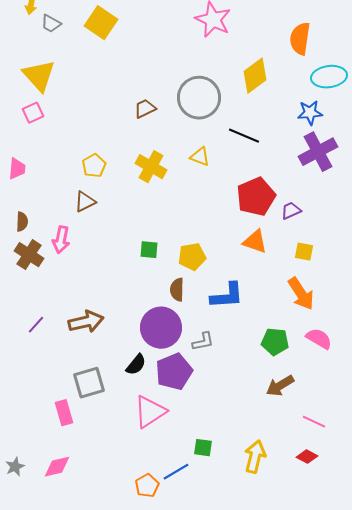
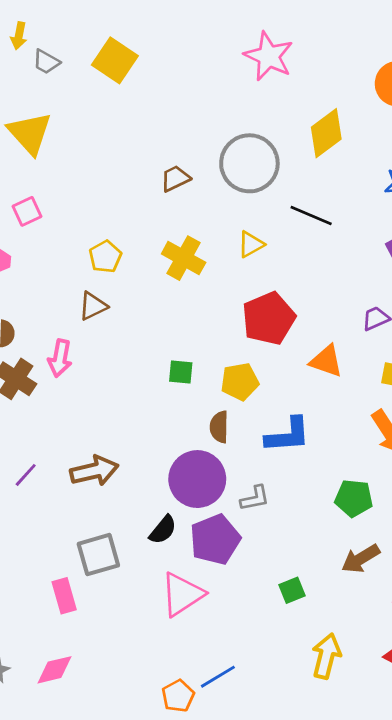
pink square: (33, 113) -> (27, 211), moved
yellow triangle: (200, 157) -> (251, 244), turned -50
red pentagon: (256, 197) -> (269, 318), moved
green square: (203, 448) -> (292, 590), moved, turned -30

